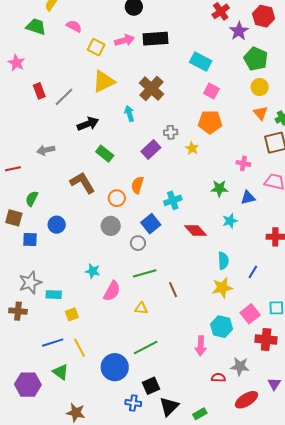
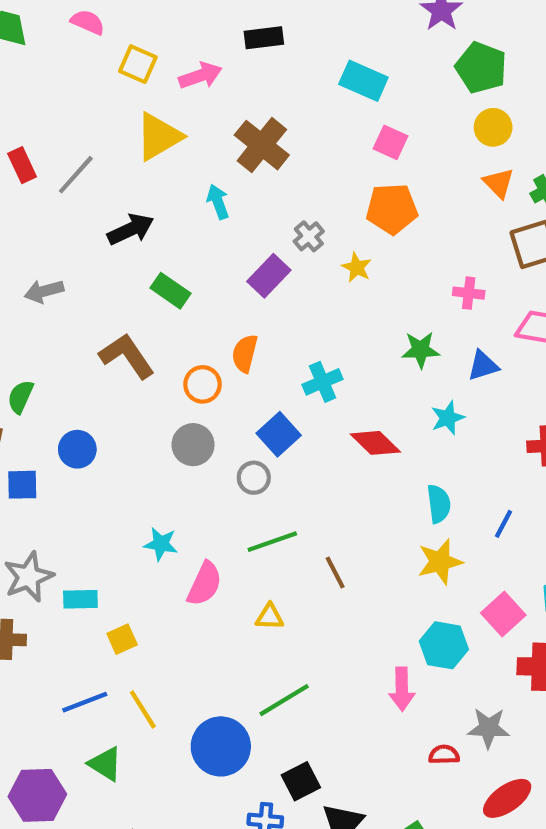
black rectangle: (156, 39) -> (264, 38), size x0.7
pink arrow: (124, 40) -> (200, 76), moved
gray cross: (171, 132) -> (309, 236), turned -32

